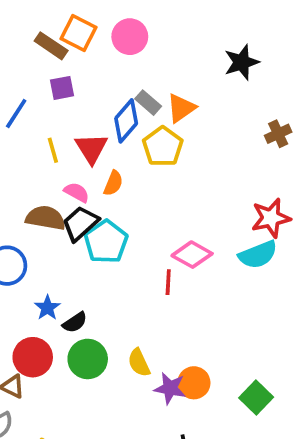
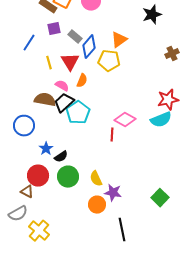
gray rectangle: (148, 103) -> (75, 37), moved
yellow pentagon: (163, 147) -> (109, 61), turned -30
orange circle: (194, 383) -> (97, 205), moved

